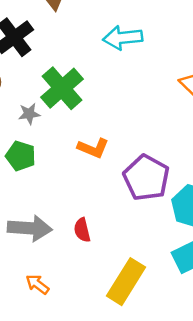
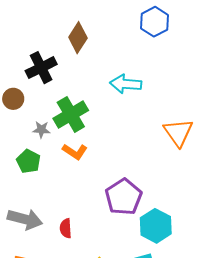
orange L-shape: (93, 148) -> (75, 152), moved

